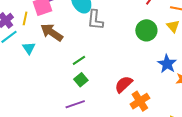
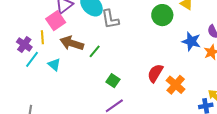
green line: (79, 60) -> (95, 51), moved

